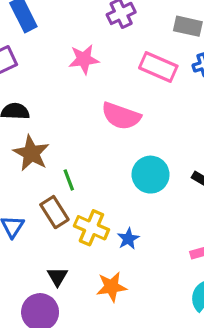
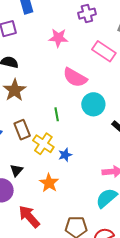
cyan circle: (151, 175) -> (93, 104), moved
green line: (69, 180) -> (57, 114), moved
orange star: (111, 287) -> (49, 183), turned 30

